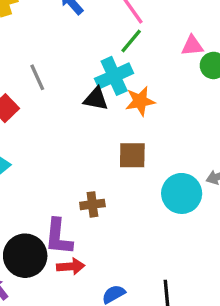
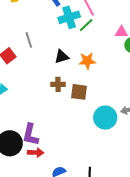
cyan cross: (114, 76) -> (69, 17), moved
black triangle: (96, 99) -> (62, 57), turned -35
brown cross: (92, 204) -> (58, 84), moved

